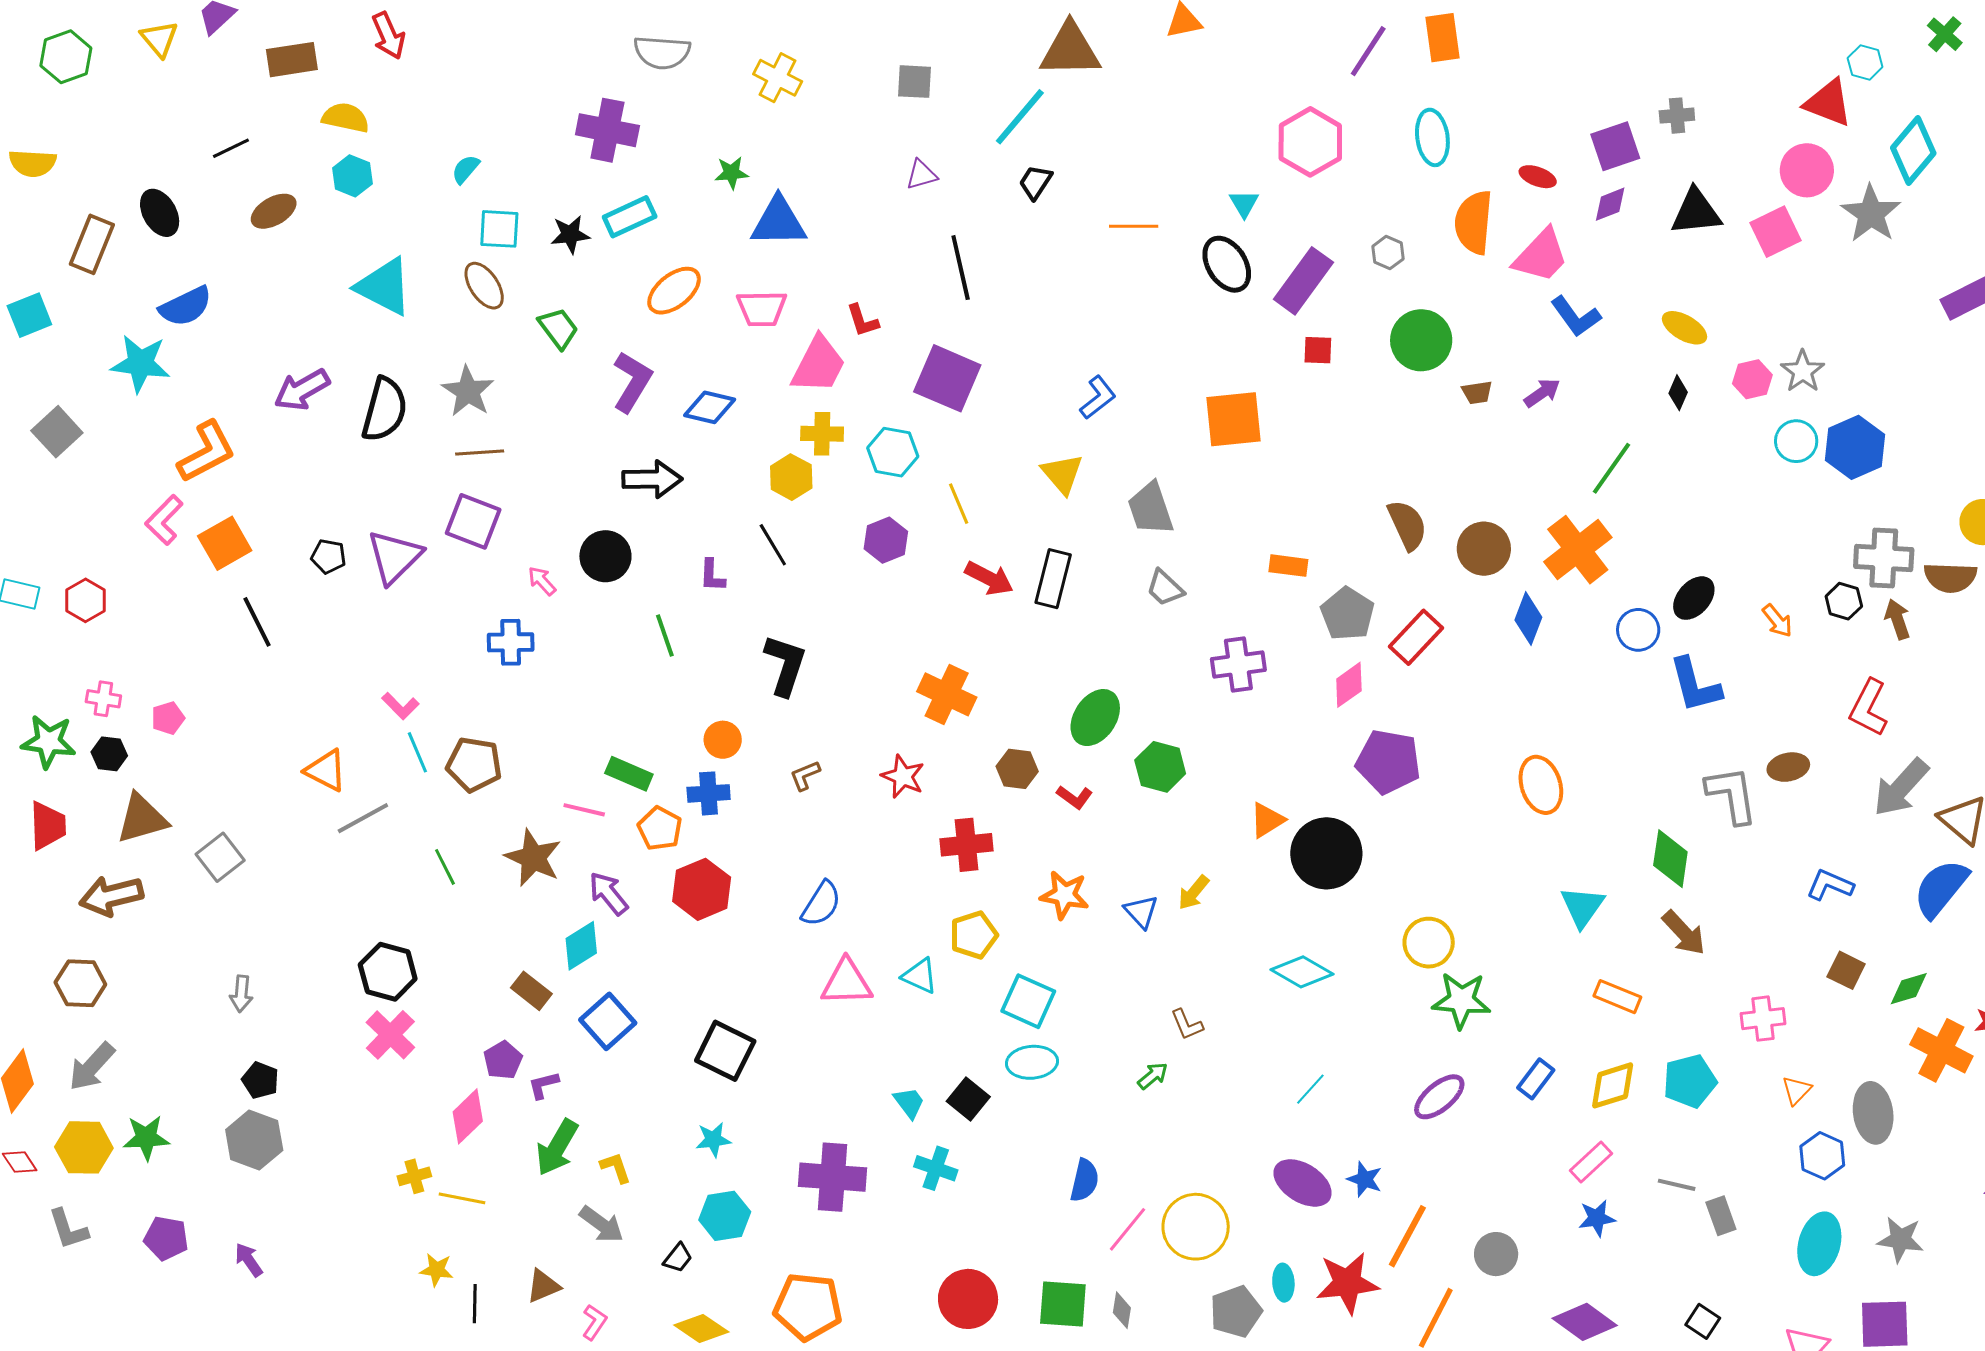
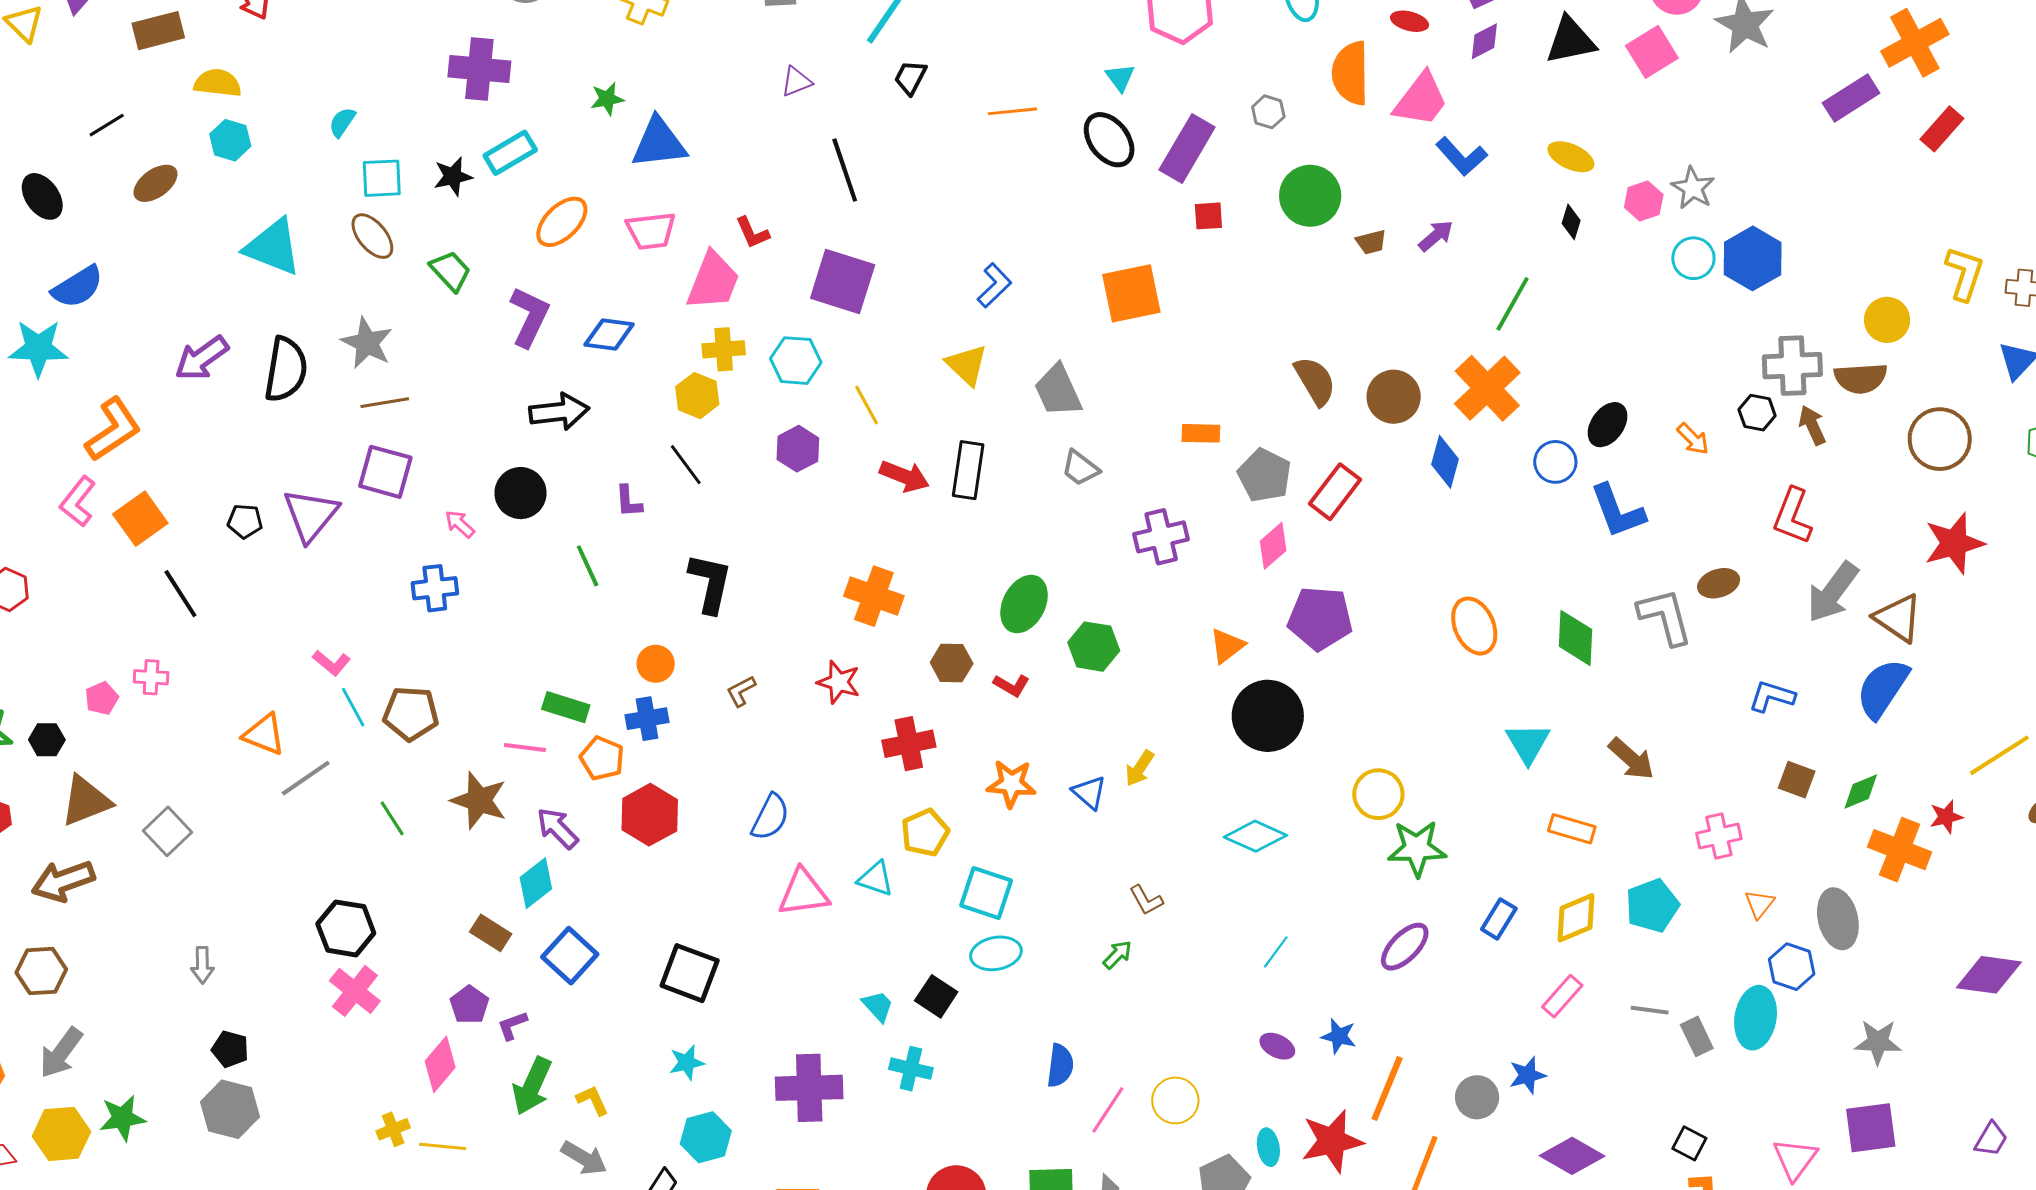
pink cross: (103, 699) -> (151, 677), moved
orange triangle: (1267, 820) -> (1227, 646), moved
green diamond: (1670, 859) -> (1576, 638), moved
purple ellipse: (1303, 1183) -> (1277, 1046), size x0.6
blue star: (1597, 1218) -> (1527, 1075), moved
yellow circle: (1196, 1227) -> (1175, 1100), size x0.7
cyan ellipse: (1819, 1244) -> (1756, 1018), moved

